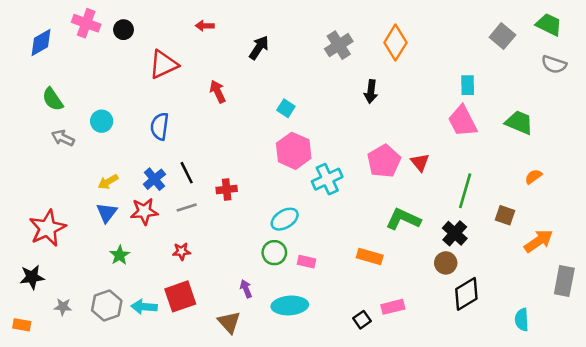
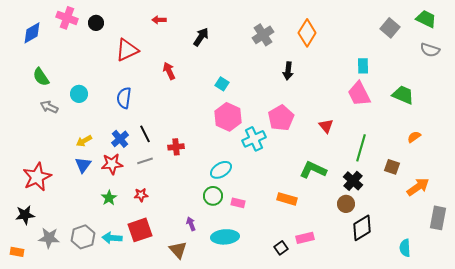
pink pentagon: (384, 161) -> (281, 118), moved
green star: (120, 255) -> (109, 198), moved
gray star: (63, 307) -> (49, 238), size x1.5

